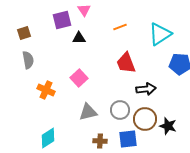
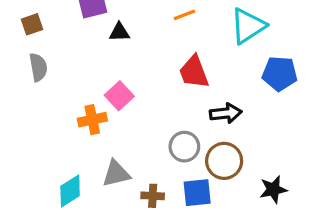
orange cross: (46, 90) -> (92, 120), moved, turned -36
gray triangle: (88, 112) -> (116, 174), moved
black star: (168, 126) -> (273, 189), moved, turned -30

